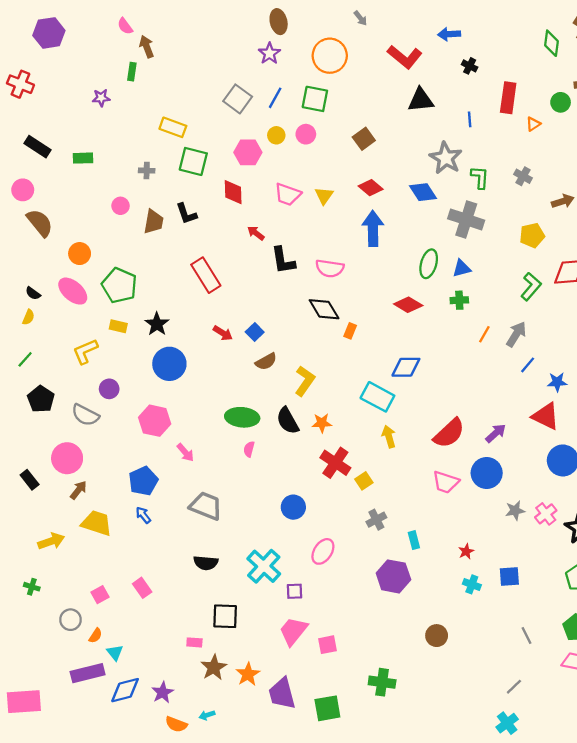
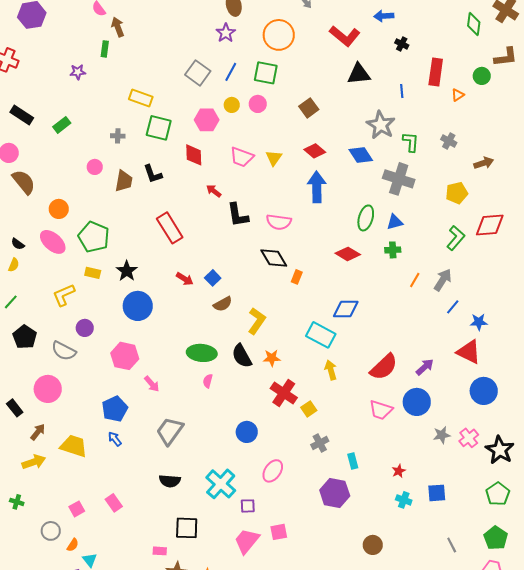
green rectangle: (83, 158) -> (62, 125), turned -36
brown arrow: (78, 490) -> (38, 432), moved
gray trapezoid: (206, 506) -> (170, 431), turned -76
pink square: (327, 645) -> (279, 532), moved

